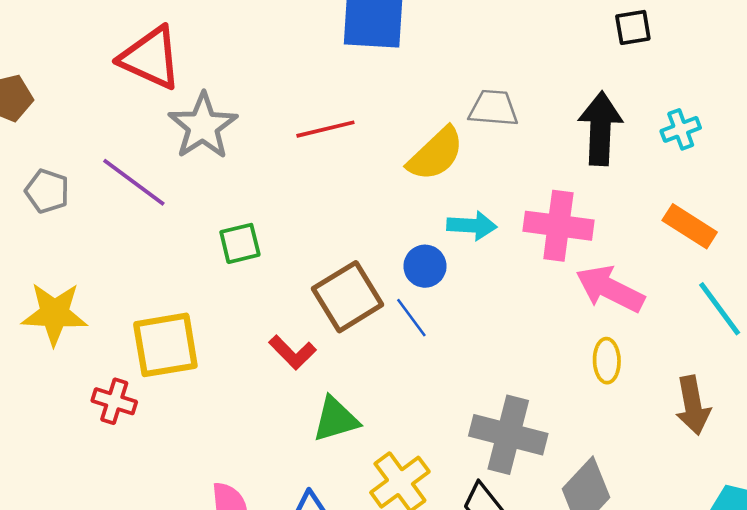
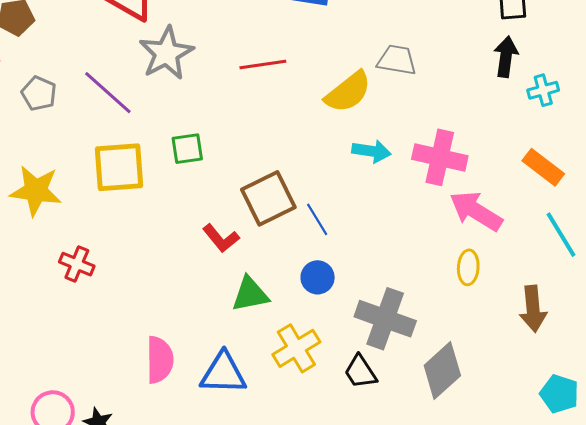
black arrow: (600, 128) -> (506, 57), moved, size x0.7
blue circle: (425, 266) -> (318, 277), moved
yellow square: (165, 345) -> (119, 167), moved

